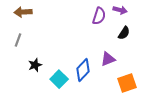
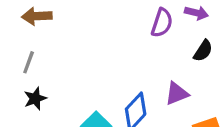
black star: (35, 65) -> (35, 98), moved

